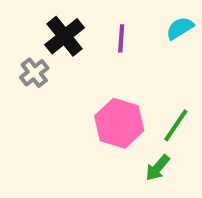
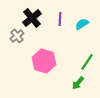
cyan semicircle: (180, 28) -> (82, 24), moved
pink hexagon: (119, 123) -> (44, 61), moved

